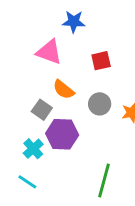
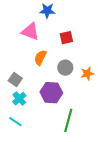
orange semicircle: (64, 90) -> (40, 58), turned 77
gray square: (42, 110) -> (15, 80), moved
purple hexagon: (62, 134) -> (51, 93), moved

